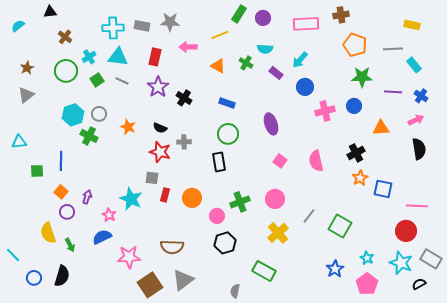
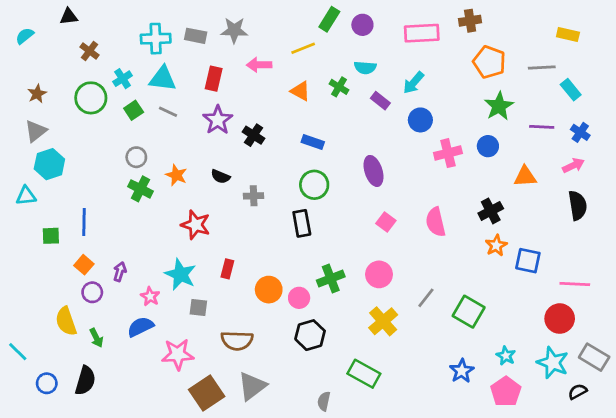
green star: (362, 77) -> (499, 106), turned -30
cyan hexagon: (73, 115) -> (49, 164), moved
green cross: (89, 136) -> (140, 189), moved
red star: (160, 152) -> (196, 225), moved
gray square: (152, 178) -> (198, 307), moved
orange circle: (192, 198) -> (269, 290), moved

